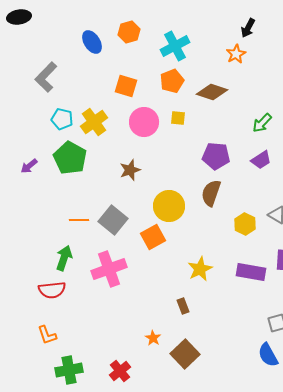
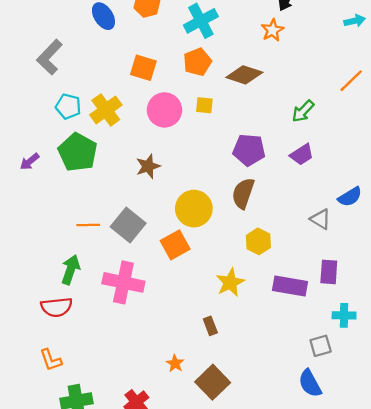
yellow hexagon: (245, 224) -> (258, 241), moved
pink cross: (109, 269) -> (123, 282), turned 32

